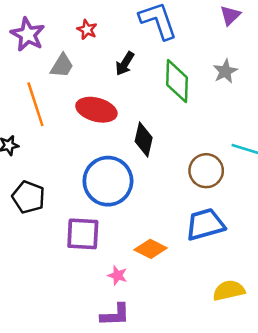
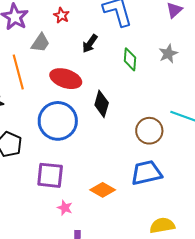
green diamond: (177, 81) -> (130, 59), size x0.7
blue circle: (108, 181) -> (58, 121), moved
pink star: (117, 275) -> (65, 208), moved

